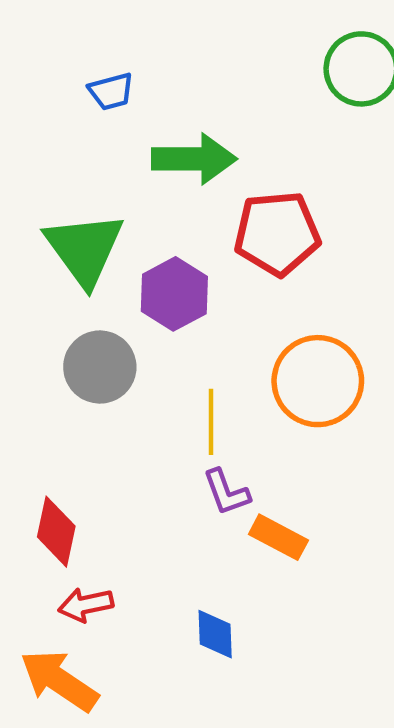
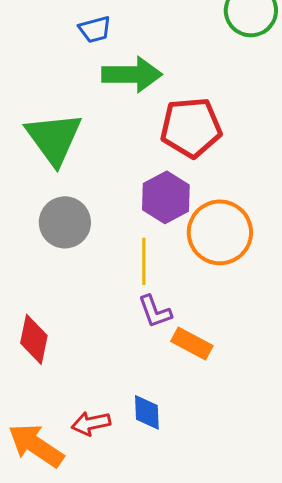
blue trapezoid: (111, 91) -> (95, 29), moved
purple hexagon: (174, 294) -> (166, 197), moved
red arrow: (86, 605) -> (91, 423), moved

